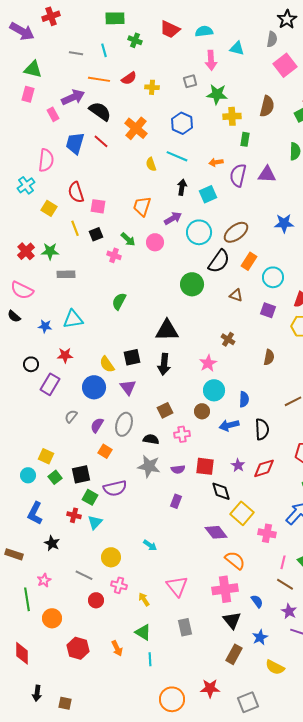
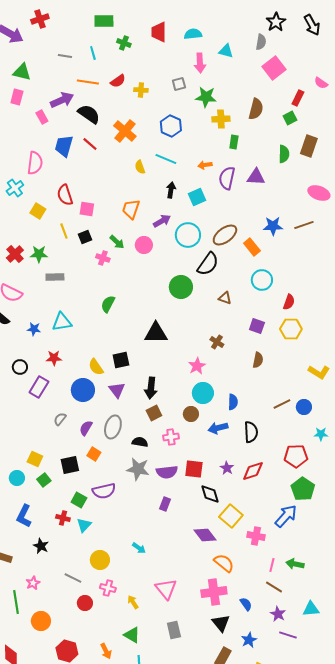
red trapezoid: (170, 29) -> (159, 32), turned 65
orange rectangle: (249, 261) -> (252, 247), moved, turned -72
purple square: (268, 310) -> (257, 326), moved
black arrow: (164, 364) -> (151, 388), moved
purple semicircle: (178, 469) -> (167, 472), size x1.5
black square: (81, 474) -> (70, 465), moved

